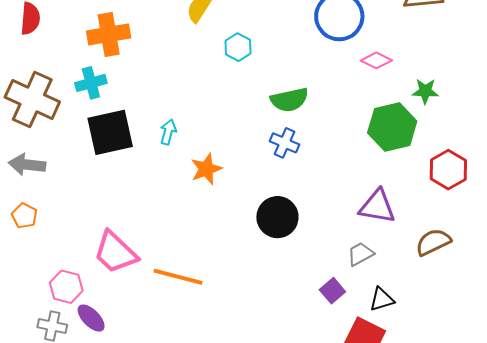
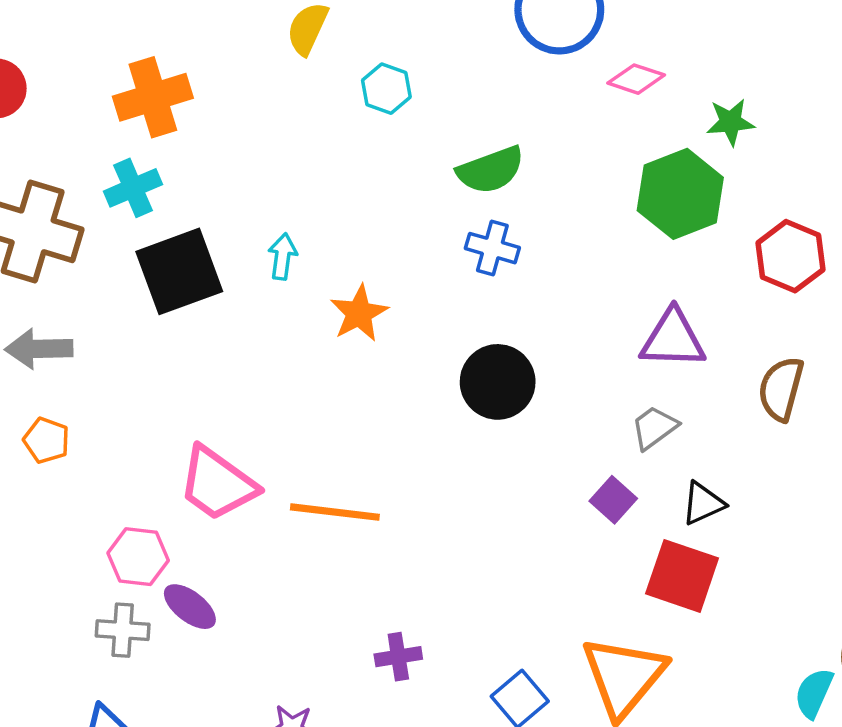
brown semicircle: (433, 242) -> (781, 389), turned -42

